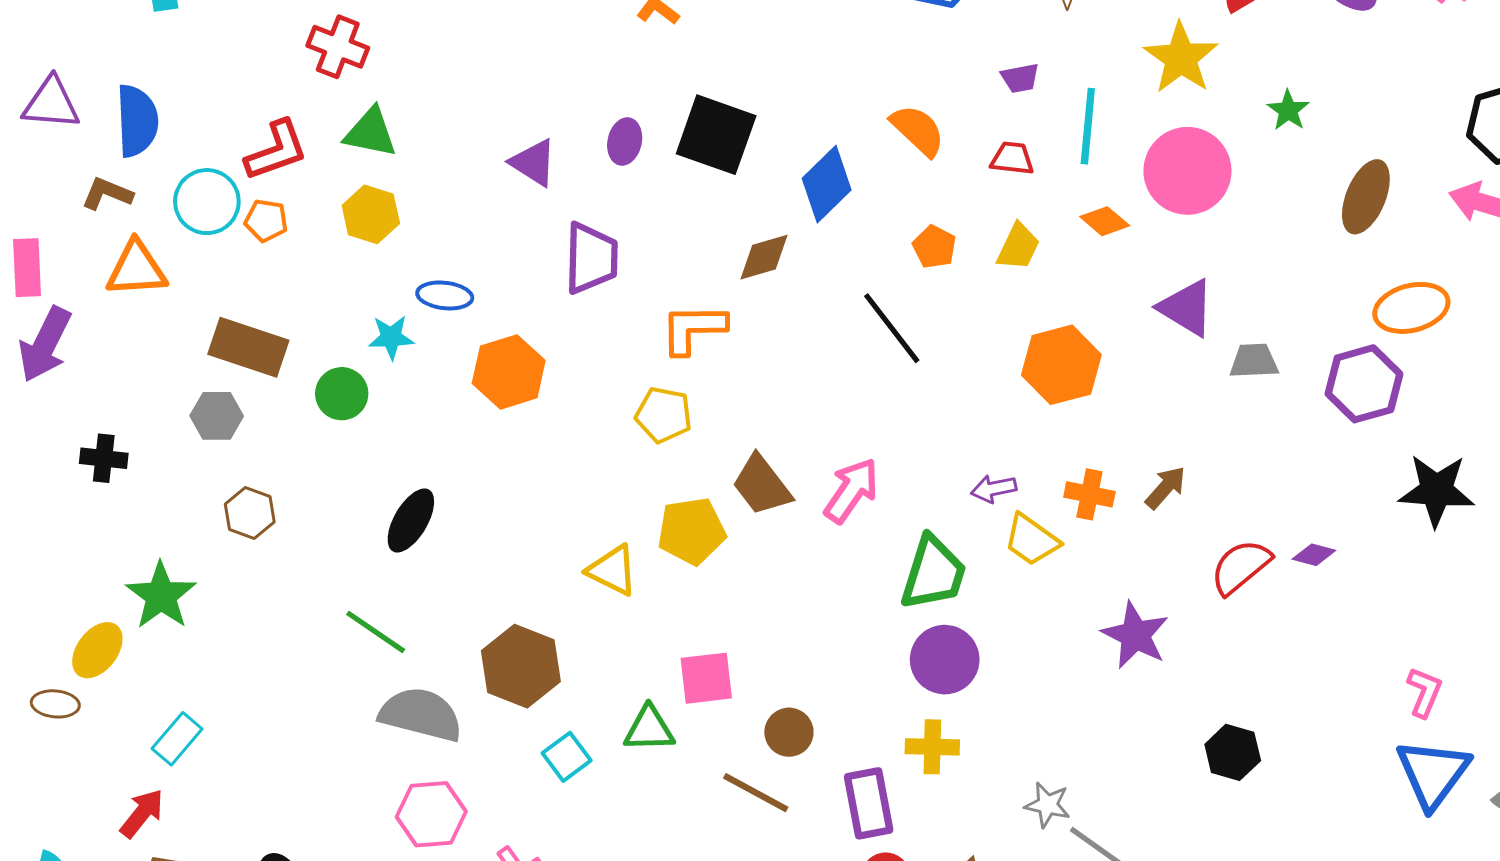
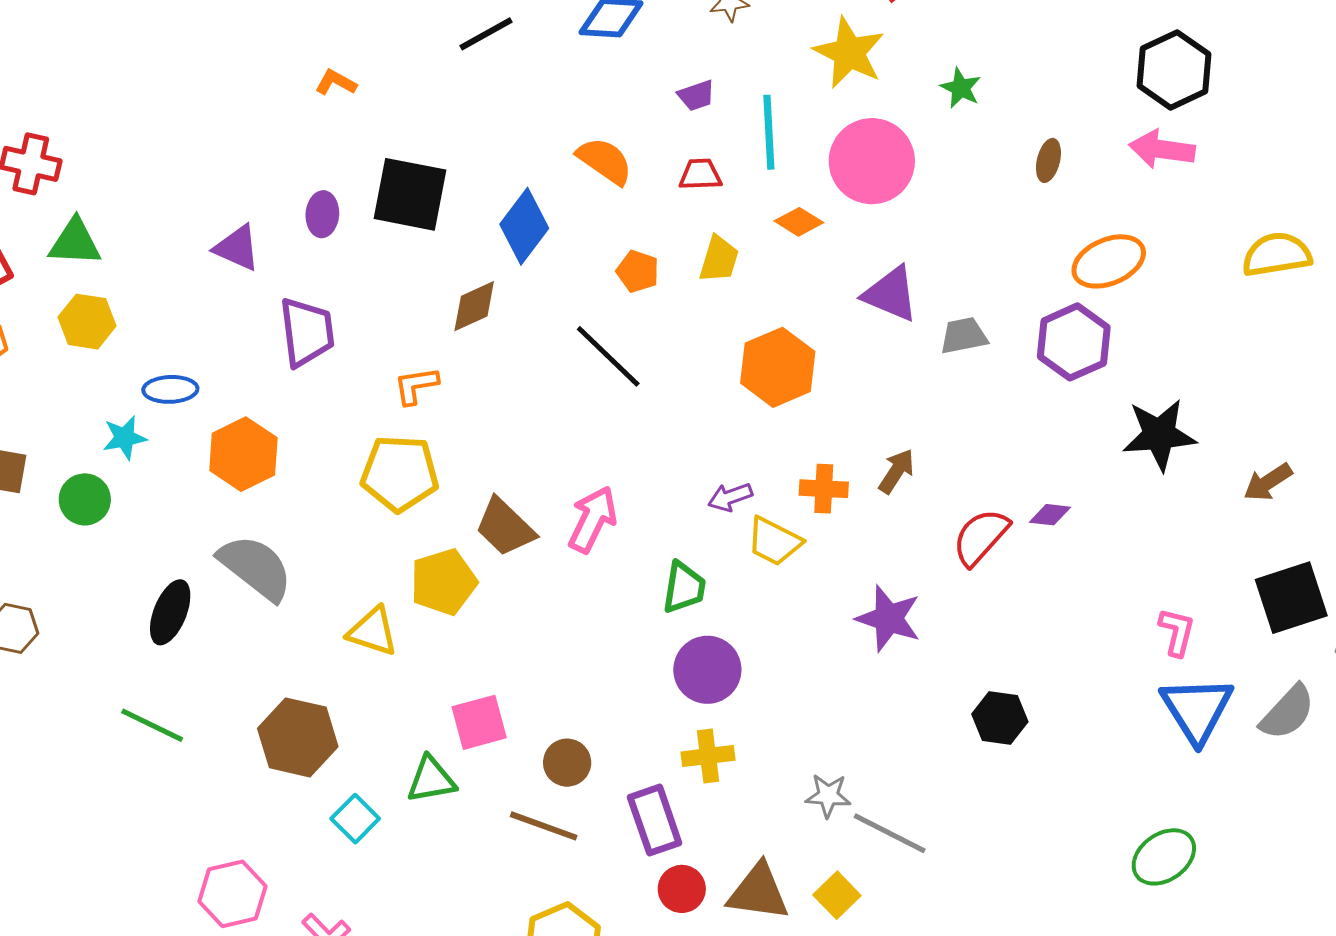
brown ellipse: (1366, 197) -> (1048, 160), size x0.6
orange L-shape: (693, 329) -> (416, 386), size x0.7
yellow pentagon: (664, 415) -> (400, 473), size x1.4
green trapezoid: (933, 573) -> (684, 588), size x0.7
gray semicircle: (421, 714) -> (256, 568), moved, turned 32

